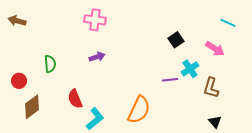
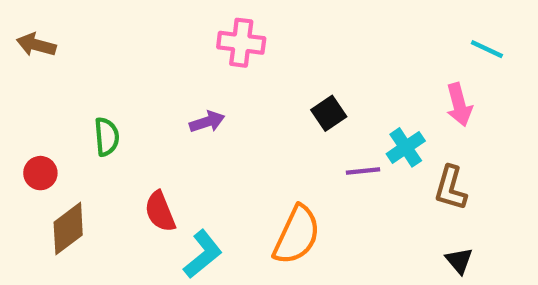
pink cross: (95, 20) -> (241, 43), moved
black square: (176, 40) -> (329, 113), moved
pink arrow: (215, 49) -> (459, 105), turned 42

